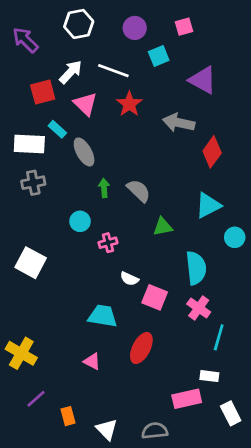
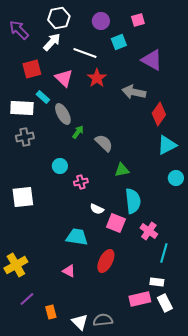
white arrow: (71, 72) -> (52, 42), moved
green arrow: (104, 188) -> (78, 132), moved, turned 40
cyan triangle: (208, 205) -> (167, 145), moved
white square: (31, 263) -> (23, 197), turned -35
cyan semicircle: (196, 268) -> (133, 201), moved
yellow cross: (21, 353) -> (16, 265), turned 30
white rectangle: (231, 413) -> (165, 303), moved
gray semicircle: (155, 431) -> (103, 320), moved

